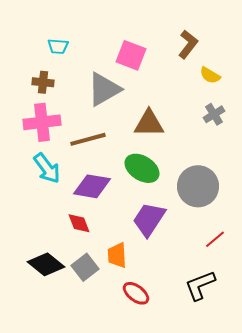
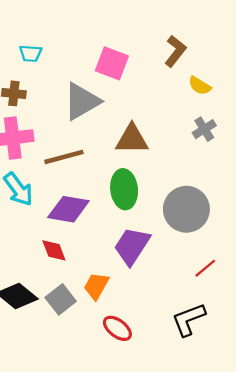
green ellipse: (142, 168) -> (124, 189), turned 52
orange trapezoid: (117, 255) -> (96, 286), turned 32

